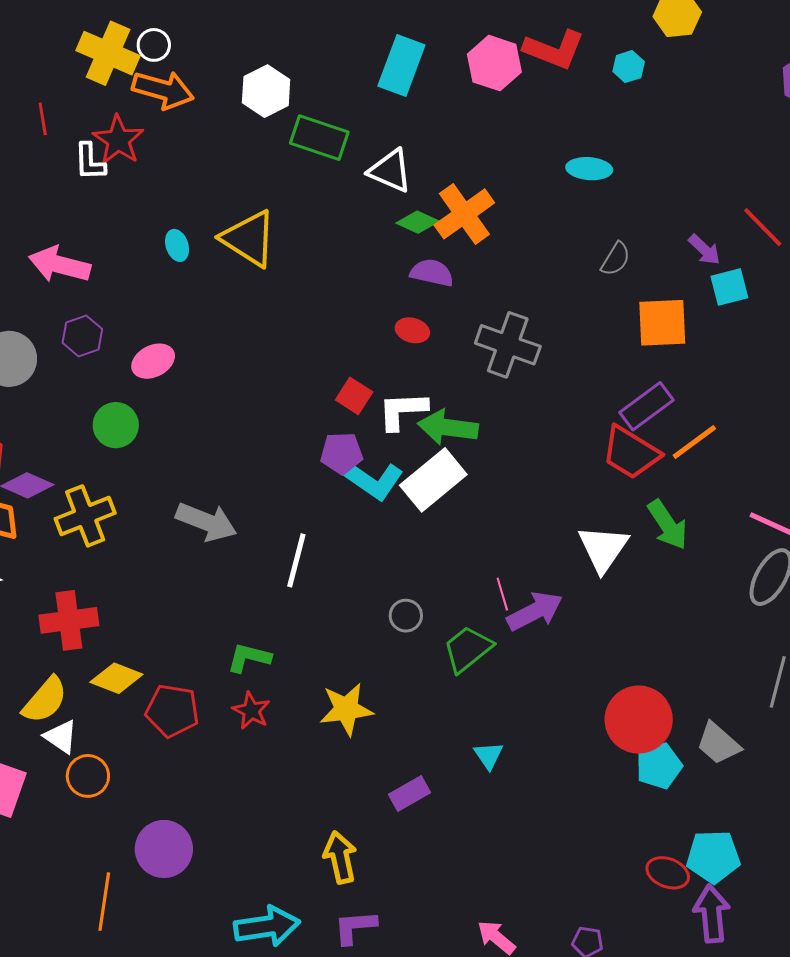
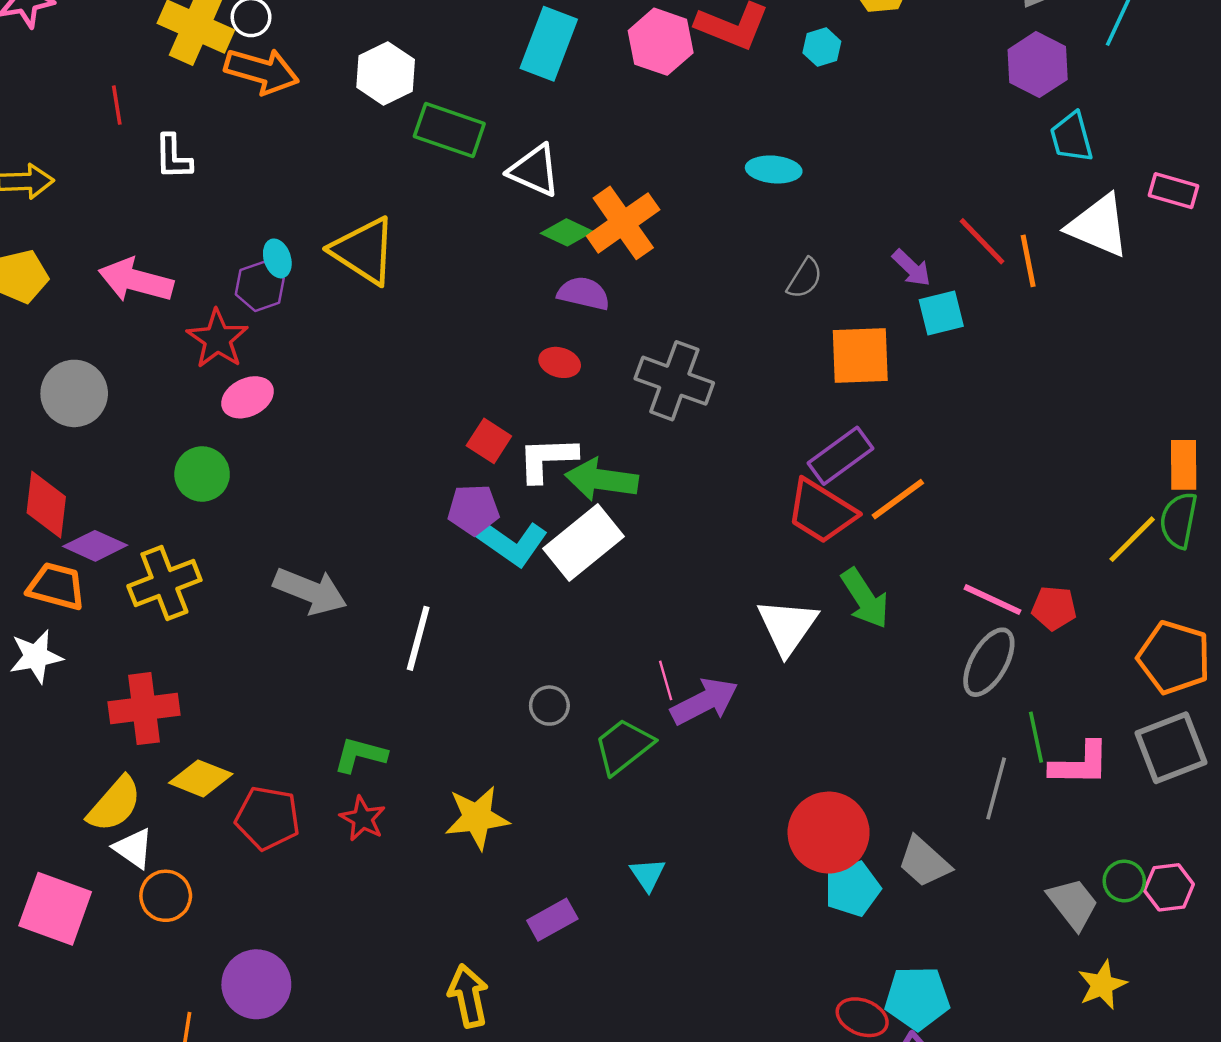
red star: (118, 140) -> (218, 339), moved
purple hexagon: (82, 336) -> (260, 286), moved

